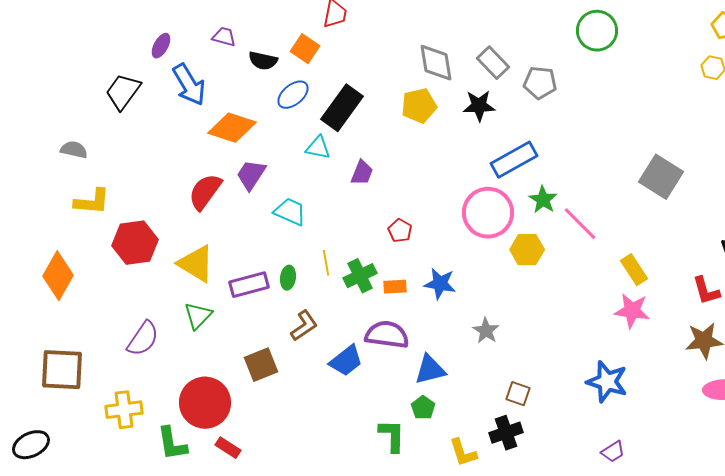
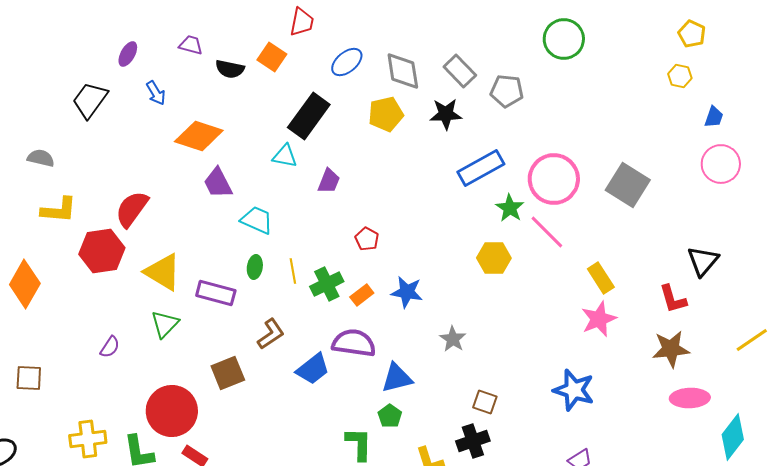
blue arrow: (189, 85) -> (156, 93), size x0.6
blue ellipse: (293, 95) -> (347, 62), moved
purple trapezoid: (251, 175) -> (218, 183), turned -60
red semicircle: (205, 192) -> (132, 209), moved
pink circle: (488, 213) -> (554, 179), moved
green ellipse: (288, 278) -> (255, 267), moved
purple rectangle: (249, 285) -> (216, 293), turned 30
orange rectangle: (395, 287) -> (362, 295), turned -35
pink star: (632, 311) -> (599, 319), turned -30
purple semicircle: (143, 339) -> (110, 347), size x0.6
brown square: (62, 370) -> (29, 378), size x0.6
yellow cross: (124, 410) -> (88, 439), moved

